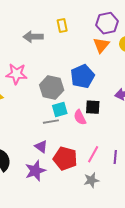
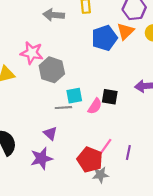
blue pentagon: (82, 76) -> (104, 38), moved
gray hexagon: (52, 88) -> (52, 70), moved
pink semicircle: (80, 117) -> (95, 106), turned -126
red pentagon: (65, 158) -> (90, 160), moved

